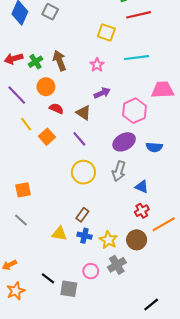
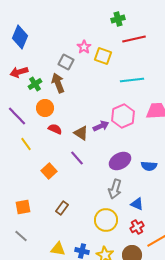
gray square: (50, 12) -> (66, 62), moved
red arrow: (14, 59) -> (19, 72), moved
pink star: (97, 65) -> (84, 47), moved
purple arrow: (102, 93) -> (101, 126), moved
pink hexagon: (134, 111) -> (123, 116), moved
orange square: (47, 137) -> (49, 171), moved
yellow circle: (83, 172) -> (106, 220), moved
brown rectangle: (82, 215) -> (62, 208), moved

